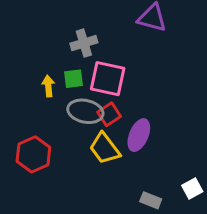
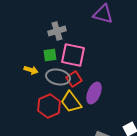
yellow arrow: (48, 86) -> (31, 70), moved, turned 112
red hexagon: (33, 154) -> (49, 106), moved

